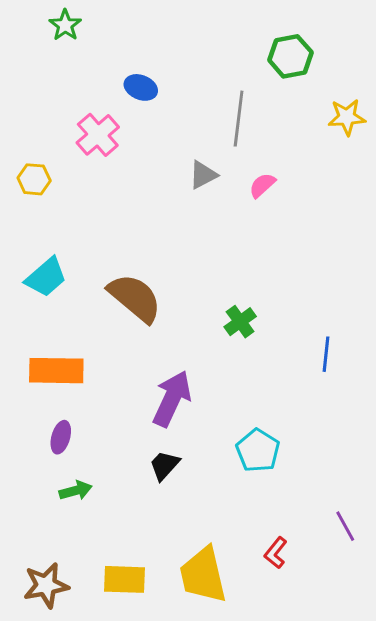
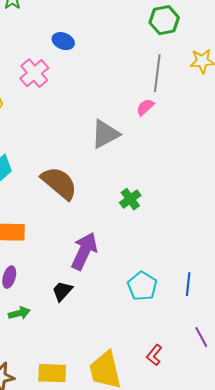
gray line: (239, 119) -> (157, 73), moved
gray triangle: (203, 175) -> (105, 134), moved, size x1.5
blue line: (326, 354) -> (188, 284), moved
black trapezoid: (164, 465) -> (62, 291), moved

